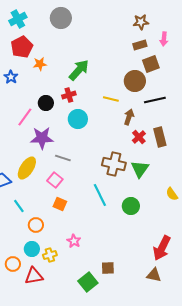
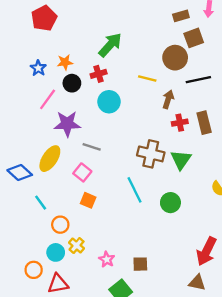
orange star: (40, 64) -> (65, 62), moved
blue star: (11, 77) -> (38, 68), moved
red cross: (139, 137) -> (180, 123), turned 32
pink star: (74, 241) -> (107, 259), moved
yellow cross: (50, 255) -> (77, 246), moved, turned -32
brown square: (108, 268) -> (140, 264), moved

